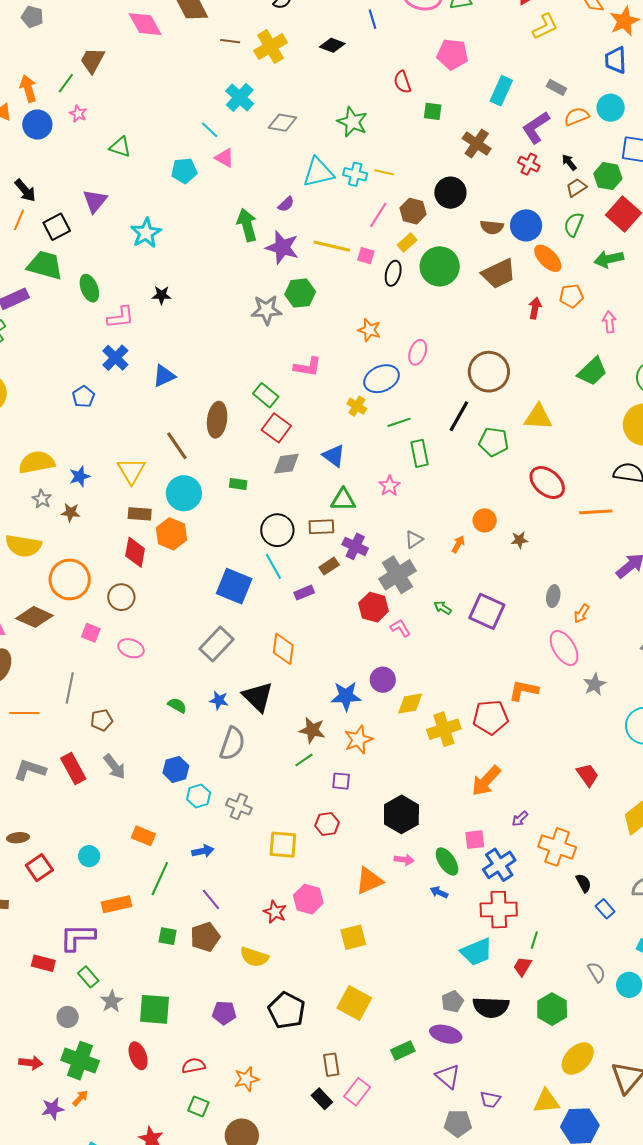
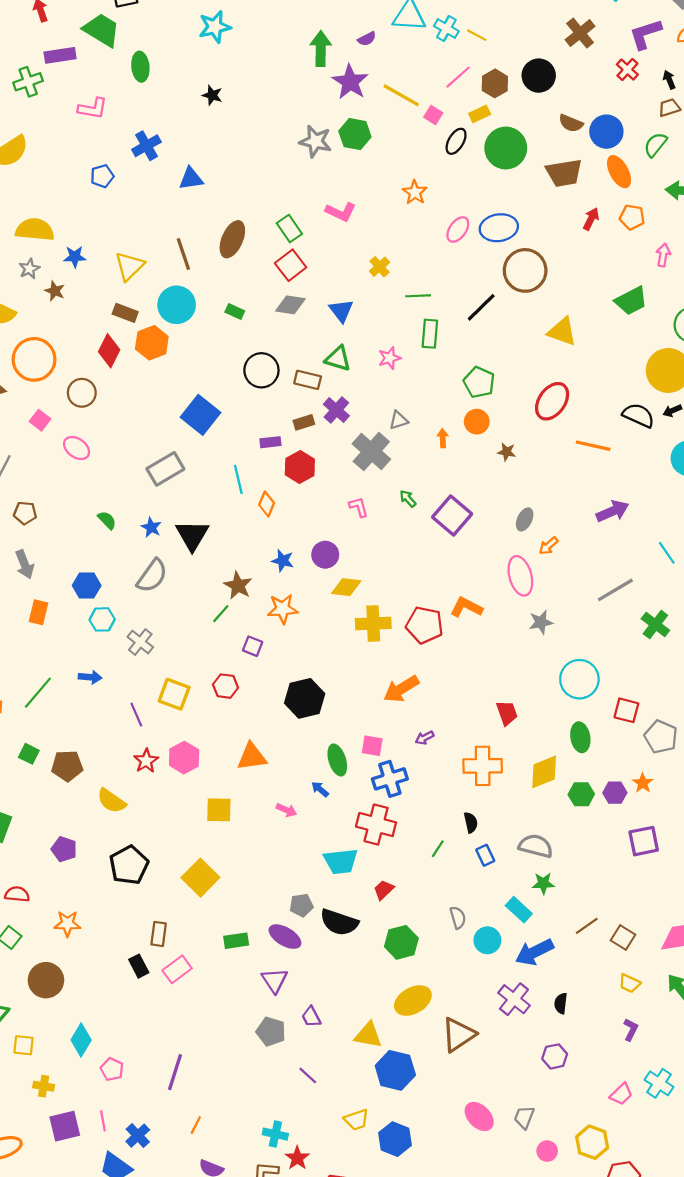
pink L-shape: (121, 317) -> (93, 108), moved
blue ellipse: (382, 379) -> (499, 228), moved
green pentagon: (494, 442) -> (479, 382), moved
red ellipse: (547, 483) -> (552, 401), turned 69
orange arrow: (458, 544) -> (443, 438), turned -48
cyan line: (273, 566) -> (238, 479), moved
gray cross: (397, 575) -> (371, 452), turned -33
red hexagon: (374, 607) -> (300, 467), moved
orange diamond: (283, 649) -> (267, 504), moved, size x0.7
blue star: (346, 696) -> (283, 561), size x0.7
green line: (304, 760) -> (221, 614), turned -30
orange rectangle: (143, 836) -> (39, 612), moved, turned 65
orange cross: (557, 847) -> (483, 766), moved, turned -36
pink arrow: (404, 860) -> (286, 810), moved
purple line: (211, 899) -> (136, 715), moved
green line: (534, 940) -> (438, 849), moved
purple trapezoid: (490, 1100) -> (311, 1017), turned 35

